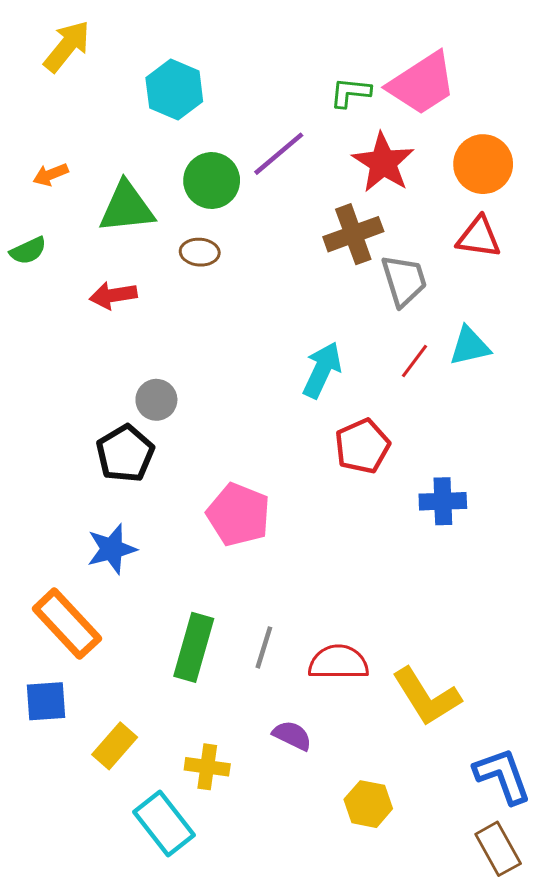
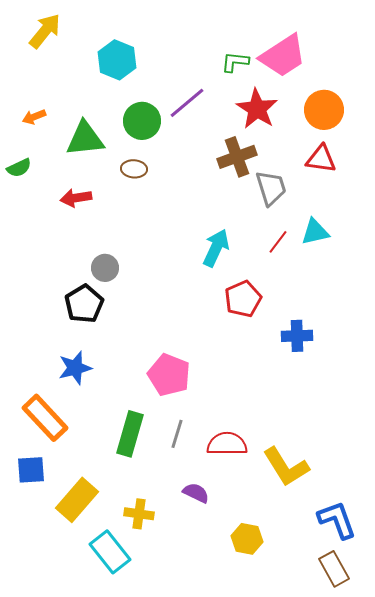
pink pentagon: (238, 515) -> (169, 375), moved
yellow rectangle: (115, 746) -> (77, 500), size x1.4

